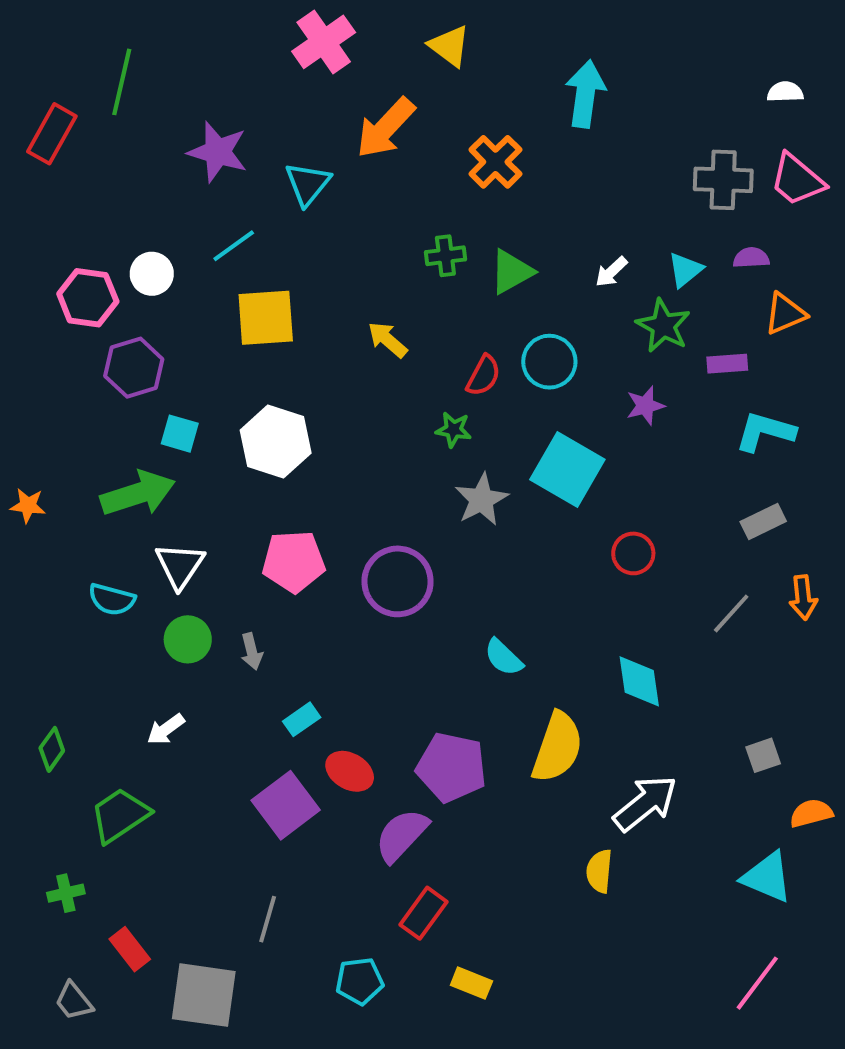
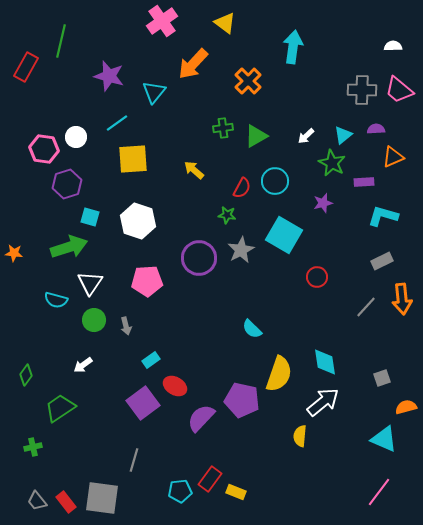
purple circle: (398, 581) -> (199, 258), moved
orange arrow: (803, 597) -> (402, 299), size x1.4
cyan diamond: (639, 681) -> (325, 362), moved
purple pentagon: (451, 767) -> (242, 400), moved
red rectangle: (423, 913) -> (210, 479), moved
red rectangle: (130, 949) -> (66, 502), moved

